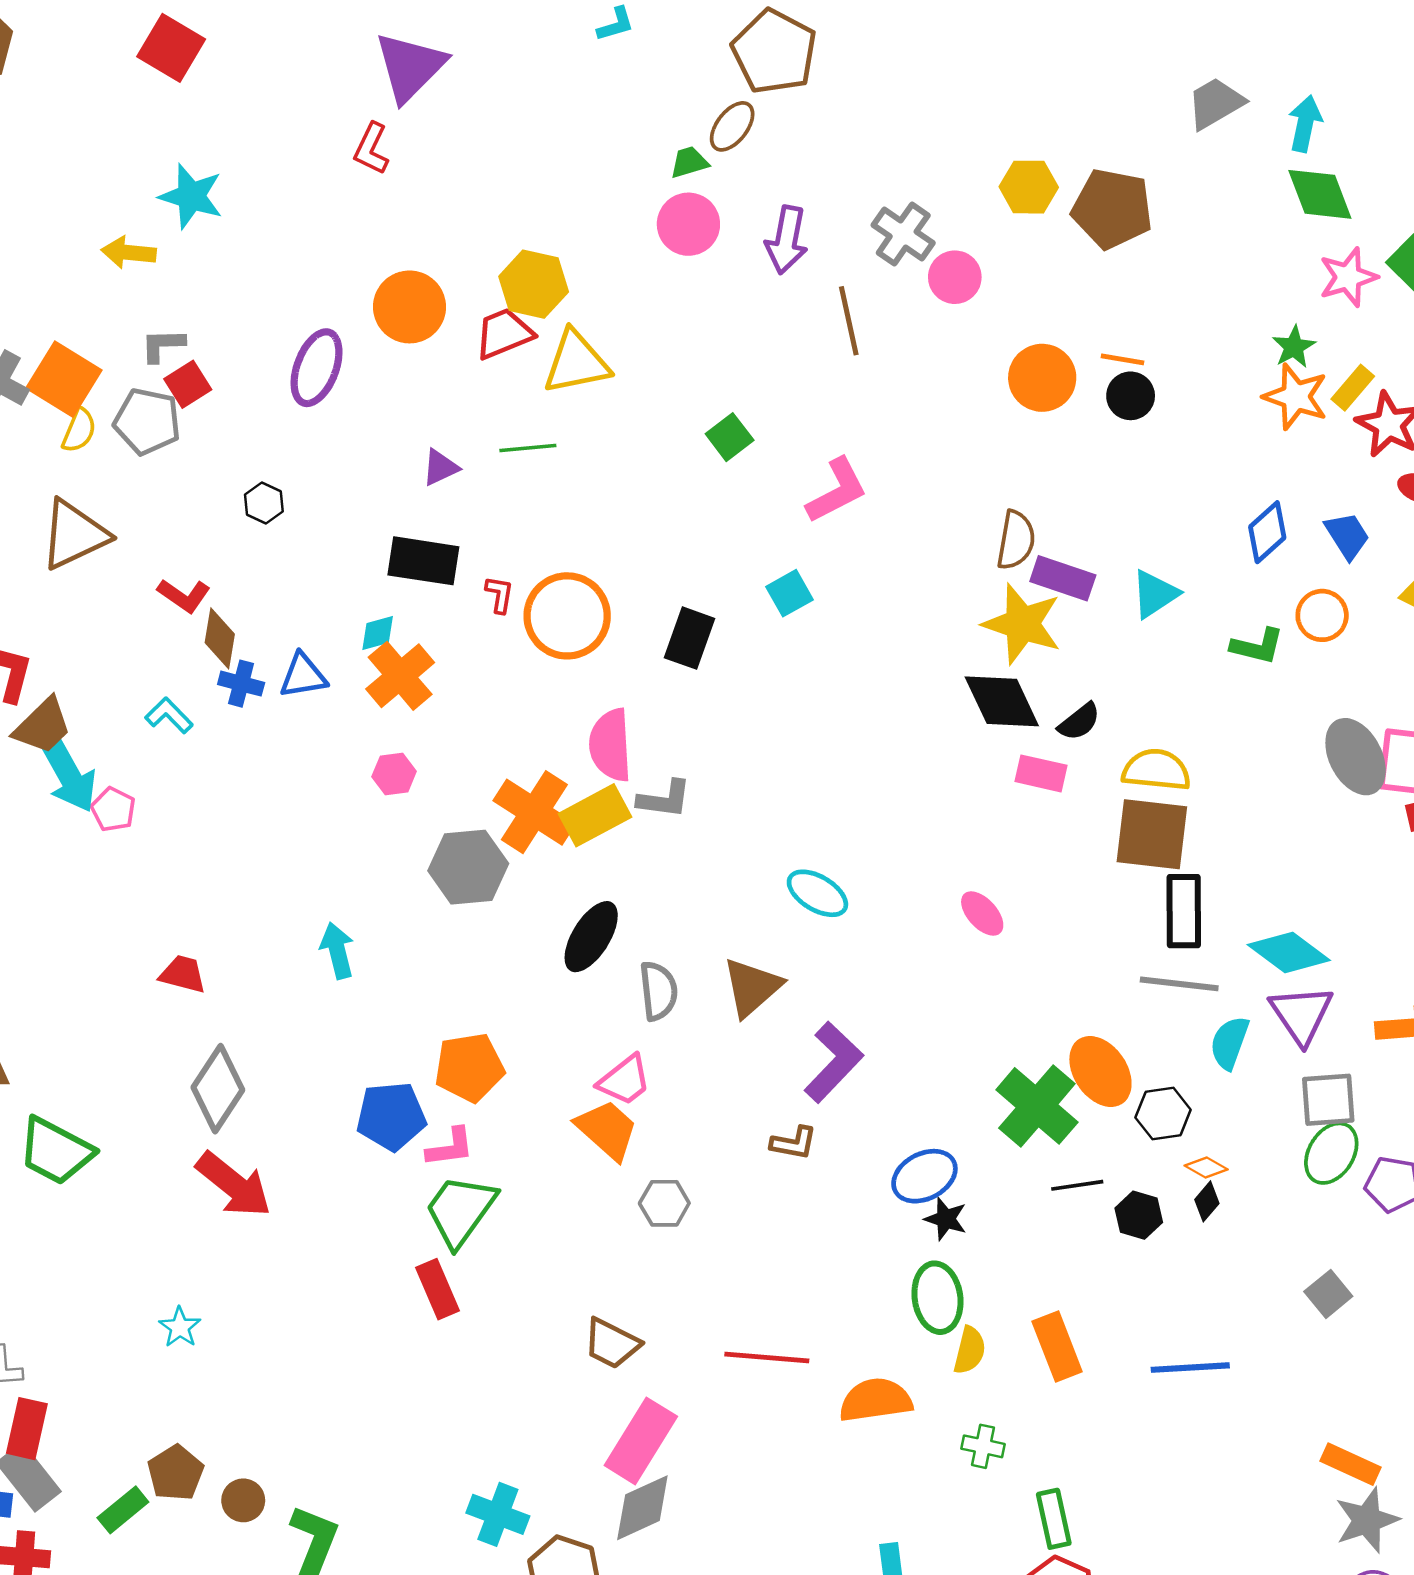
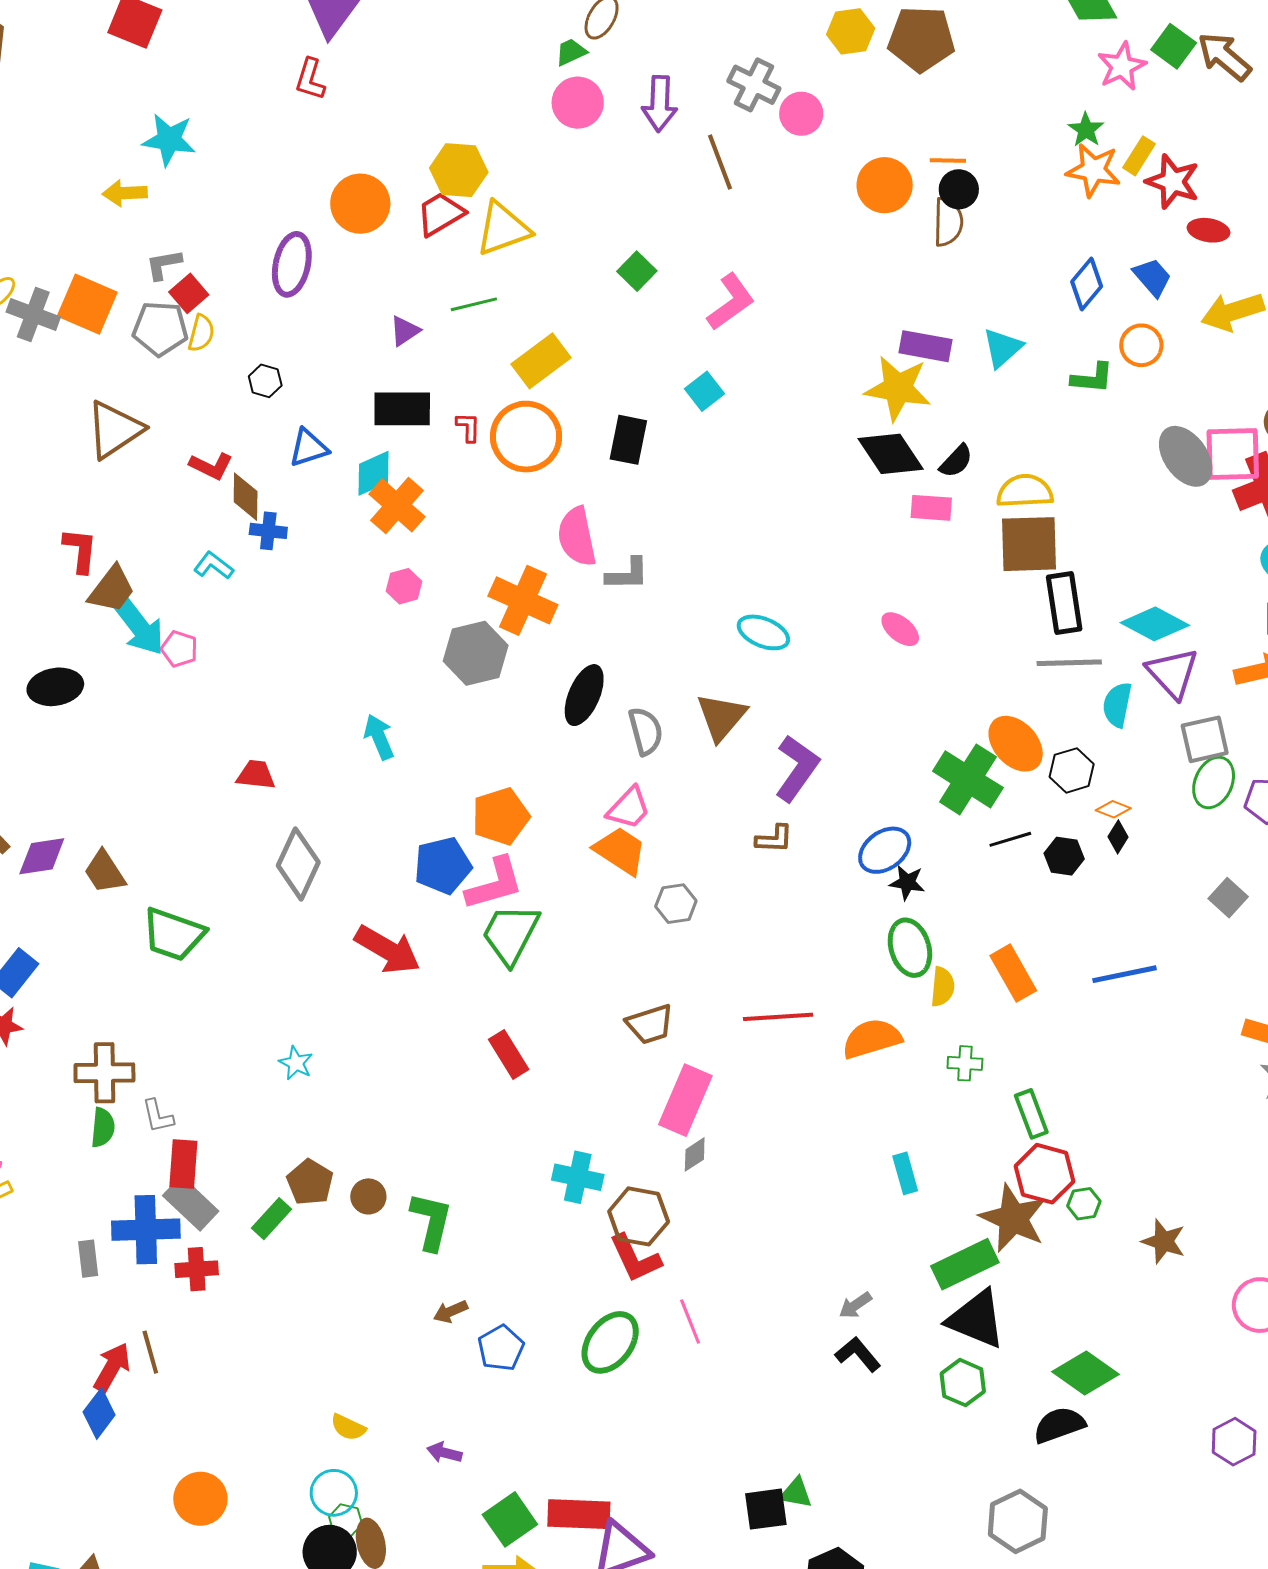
yellow semicircle: (79, 430) -> (201, 333), moved
brown semicircle: (1016, 540) -> (948, 222), moved
cyan diamond: (378, 633) -> (374, 473), size x1.4
blue triangle: (303, 676) -> (309, 448), moved
yellow rectangle: (595, 815) -> (541, 361), moved
pink L-shape: (450, 1147) -> (495, 884), size x1.5
red arrow: (234, 1185) -> (388, 950), moved
red rectangle: (438, 1289) -> (509, 1054), moved
brown trapezoid: (612, 1343) -> (650, 1024), turned -36
gray diamond: (642, 1508) -> (695, 1154), size x0.6

